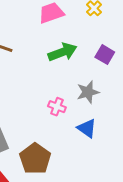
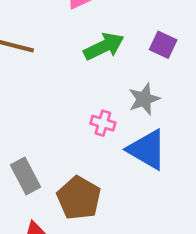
blue triangle: (87, 128) -> (147, 150), size x1.5

